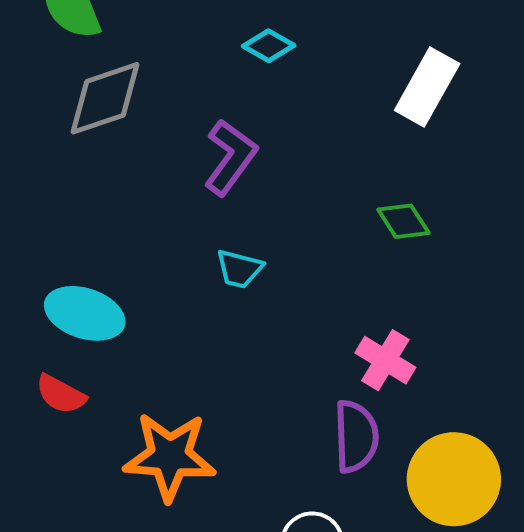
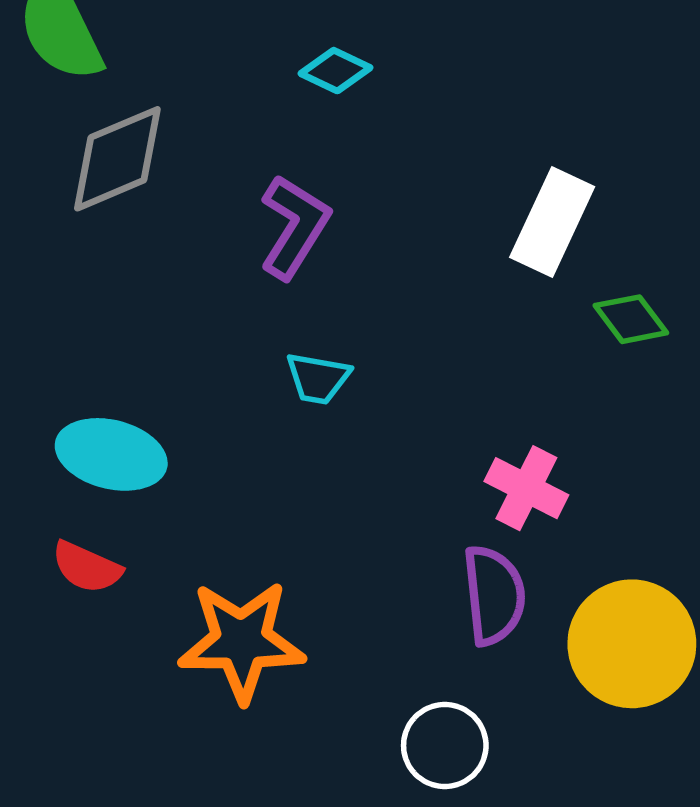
white rectangle: (427, 87) -> (552, 222), moved
green diamond: (403, 221) -> (631, 319), moved

